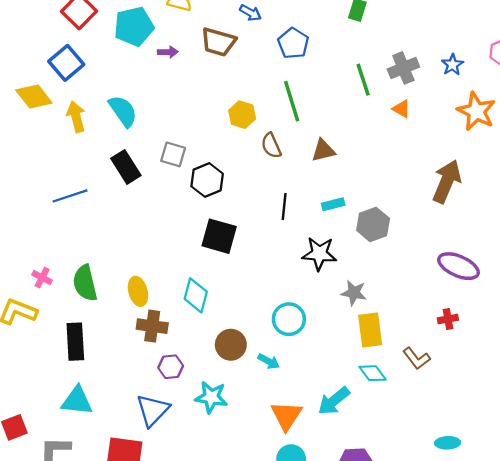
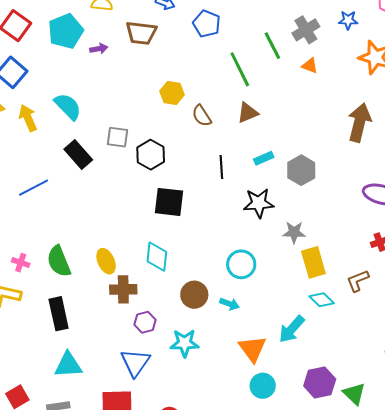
blue star: (452, 65) -> (348, 20), turned -30
green line: (292, 101) -> (240, 69), moved
brown L-shape: (416, 358) -> (358, 281), turned 115

